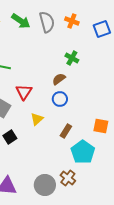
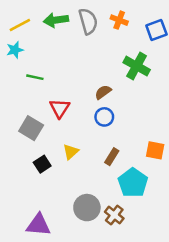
green arrow: (21, 21) -> (56, 20), turned 138
green cross: (72, 58) -> (137, 66), moved, size x1.5
yellow triangle: (37, 119) -> (71, 152), moved
gray circle: (45, 185) -> (87, 208), moved

